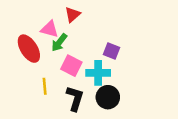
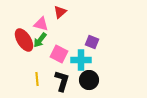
green arrow: (59, 42) -> (40, 40), moved
yellow line: (45, 86) -> (37, 79), moved

